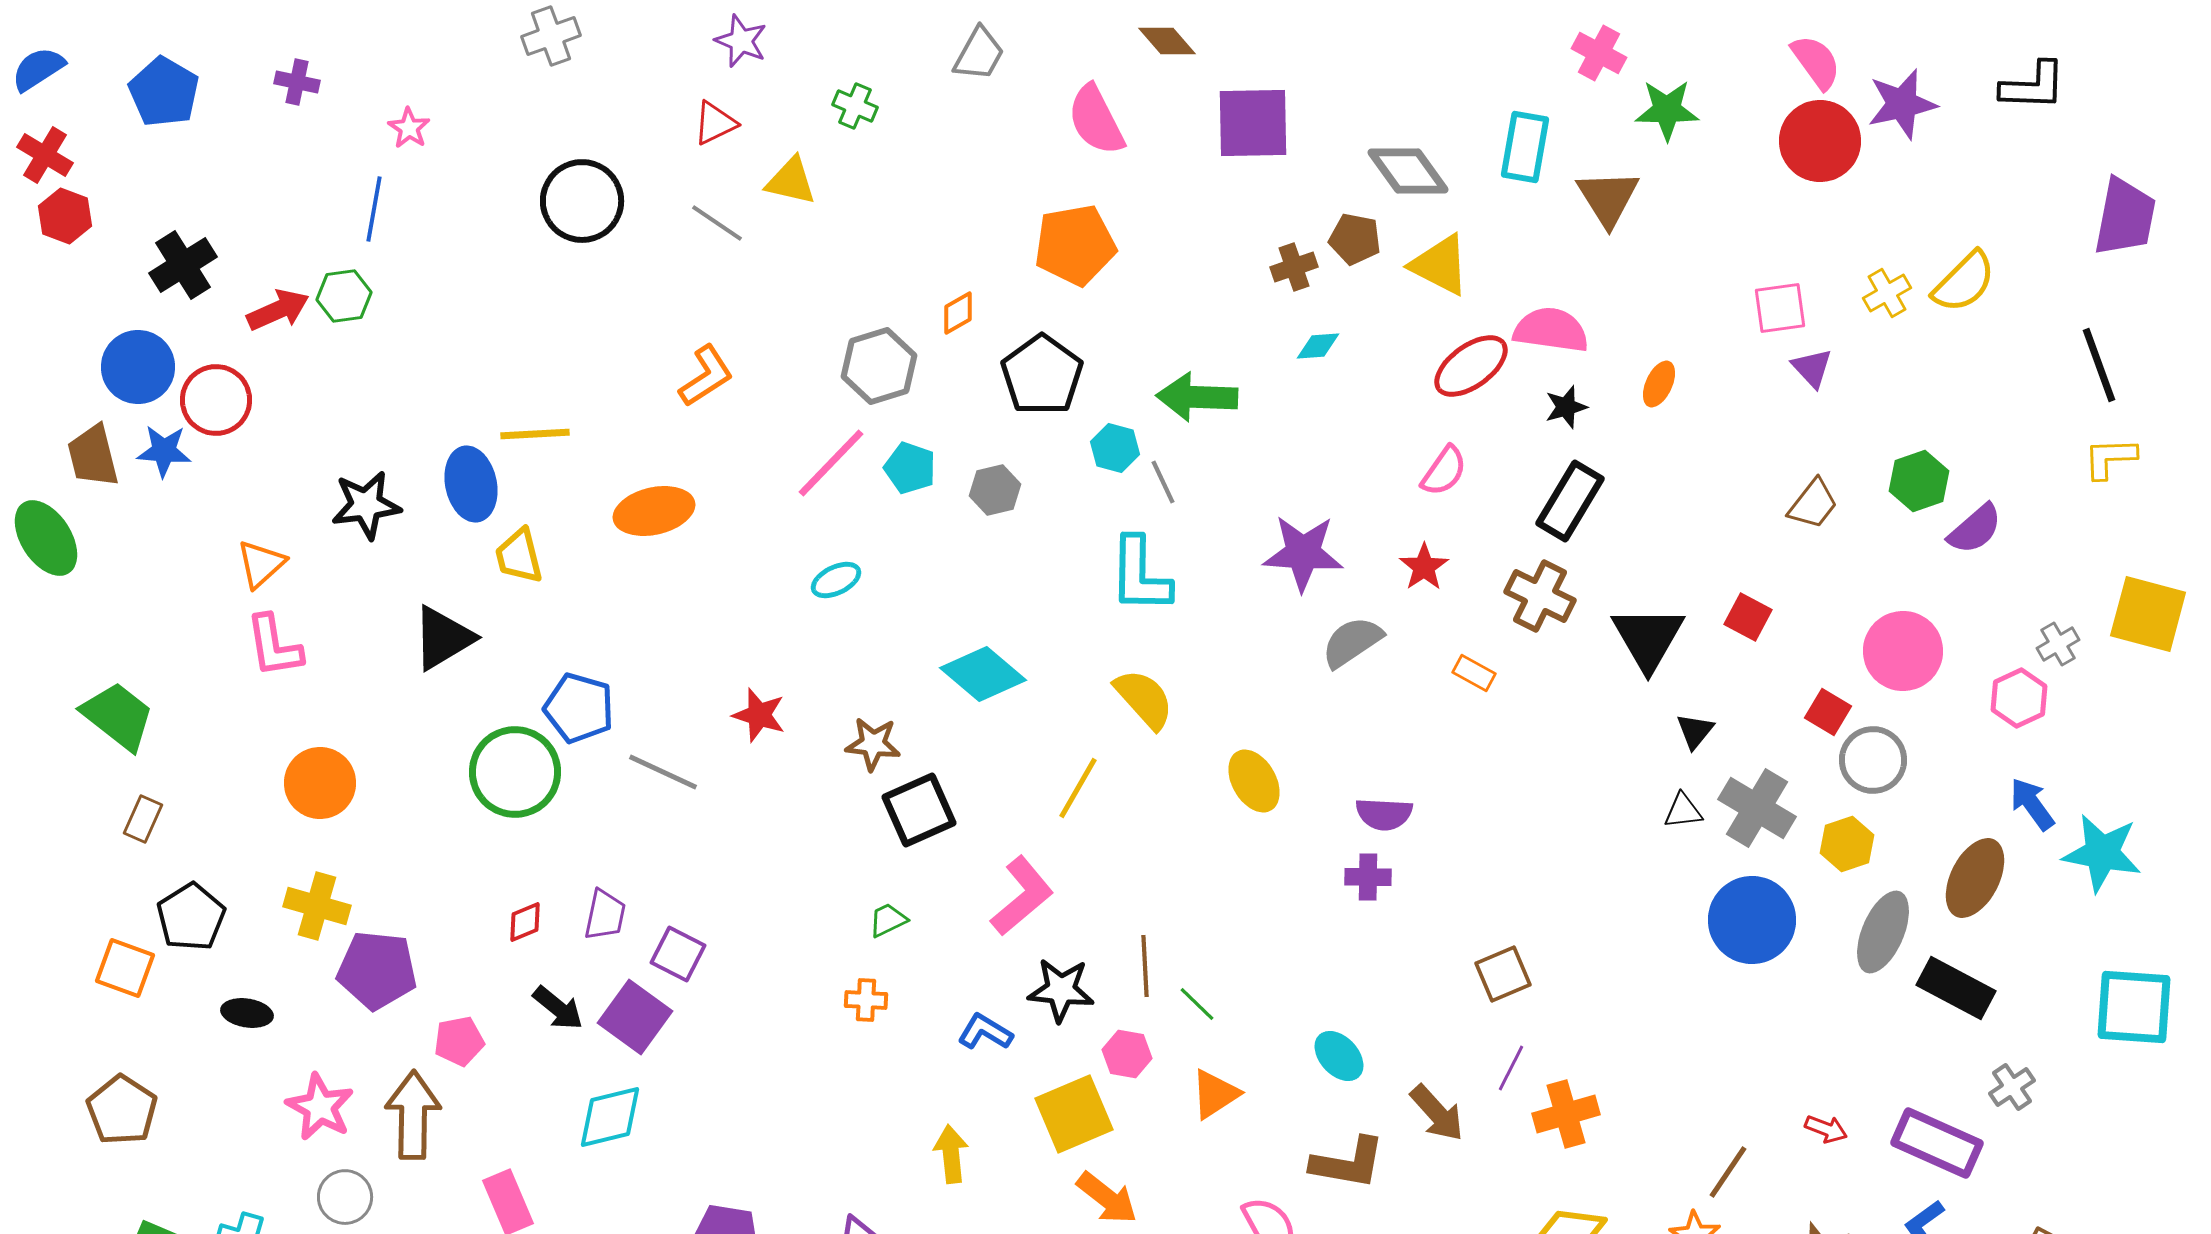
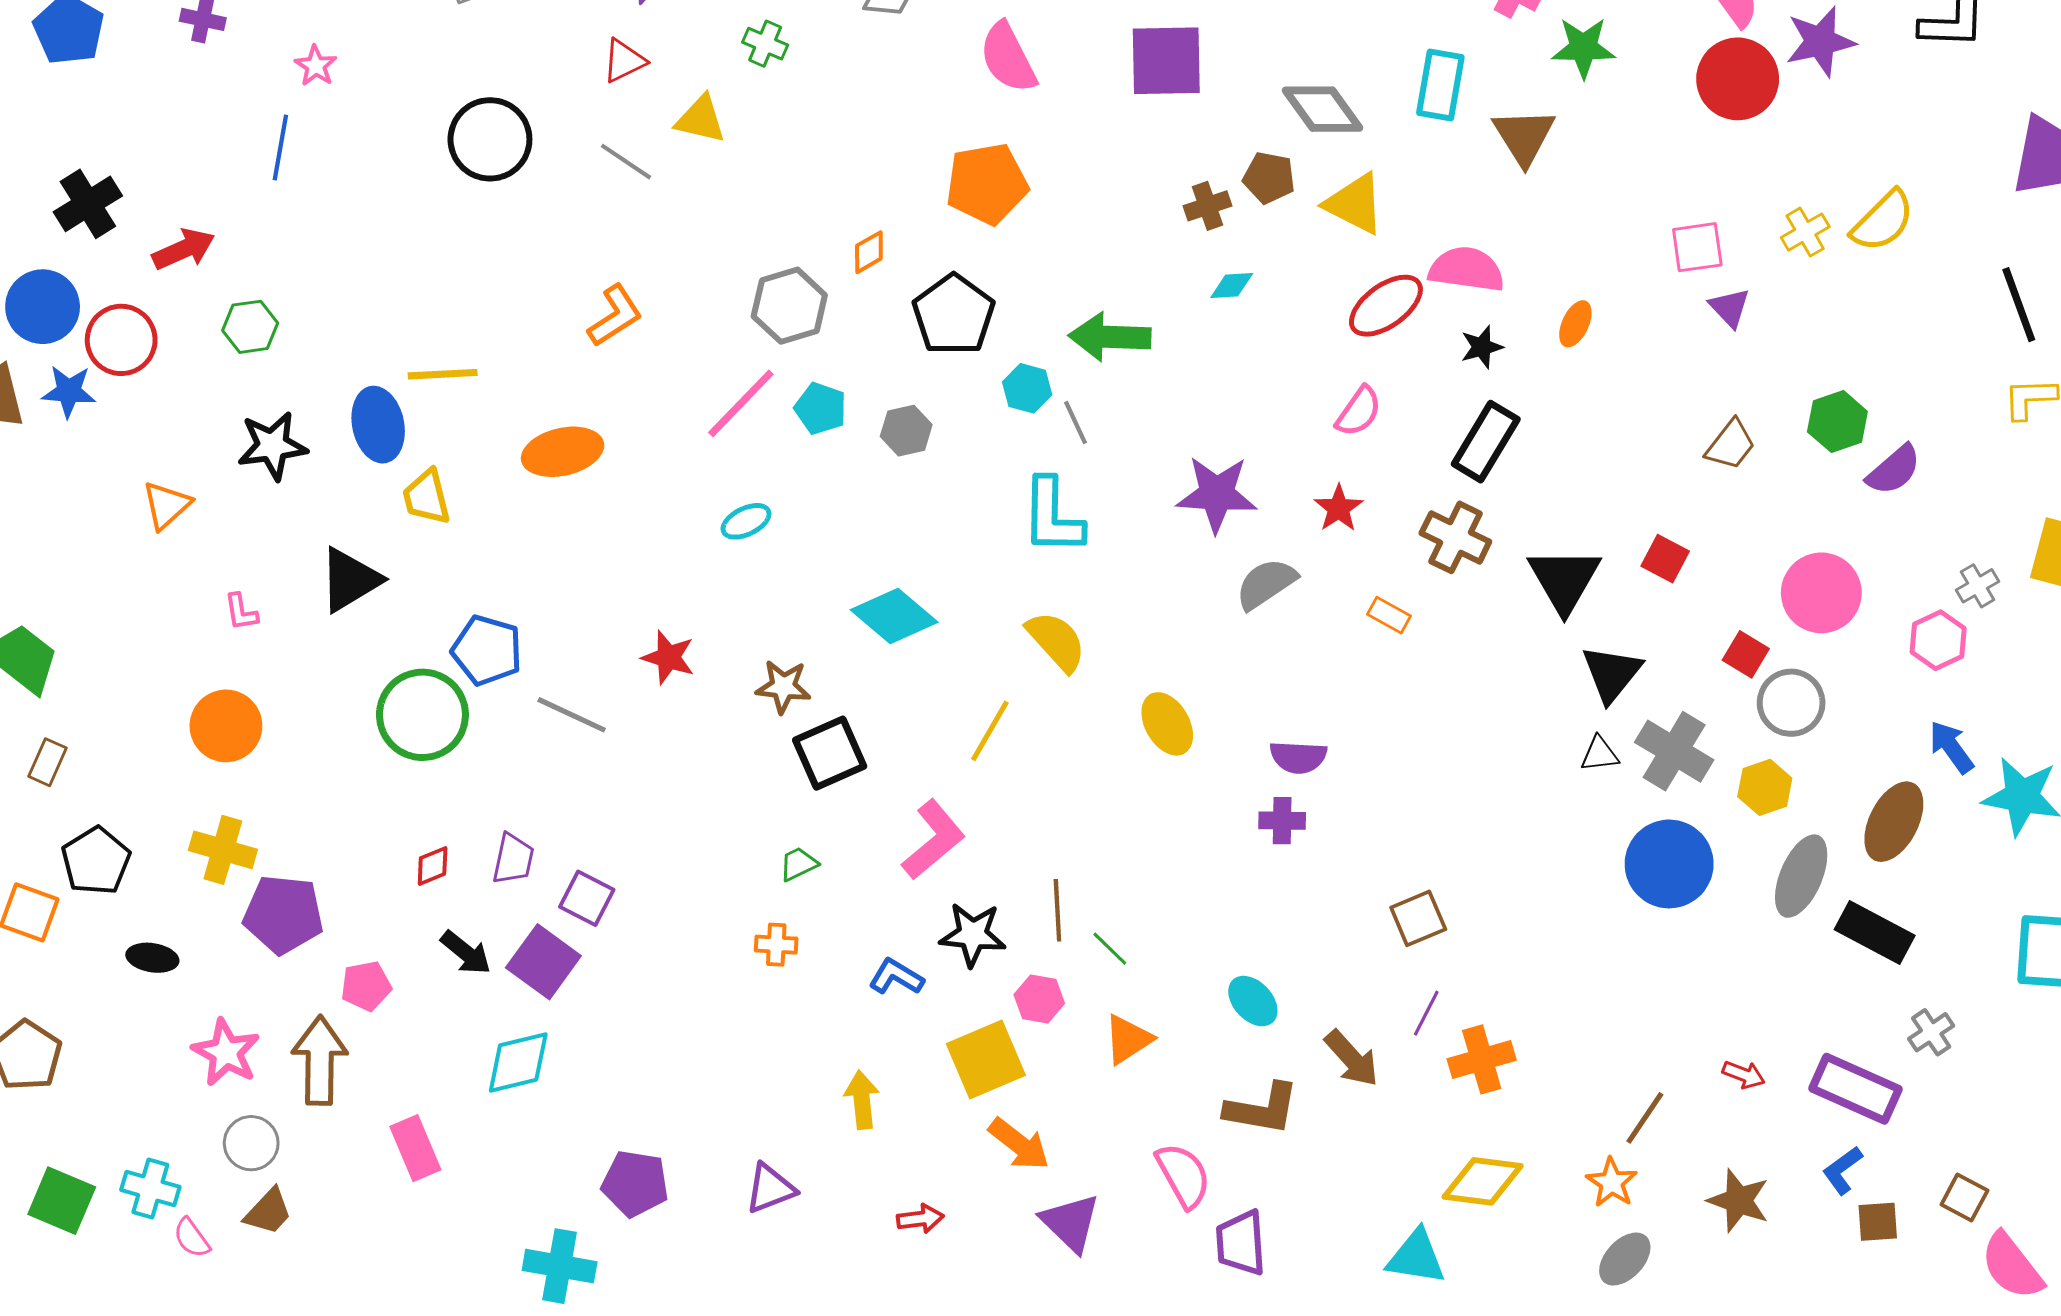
green hexagon: (344, 296) -> (250, 327), moved
pink L-shape: (274, 646) -> (241, 612), moved, size x0.6
black triangle: (1695, 731) -> (1612, 673), size x1.6

